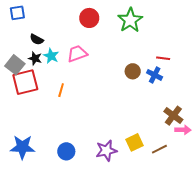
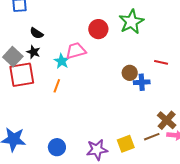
red circle: (89, 18) -> (98, 29), moved
cyan star: (51, 56) -> (62, 61), moved
blue cross: (155, 75) -> (142, 82), moved, turned -35
brown line: (159, 149) -> (152, 137), moved

